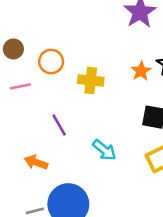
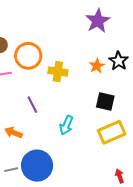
orange circle: (51, 62) -> (28, 56), size x1.4
cyan arrow: (104, 150) -> (66, 125), turned 72

